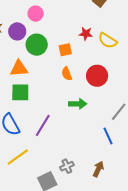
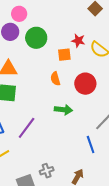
pink circle: (36, 14) -> (19, 14), moved
green circle: (37, 45) -> (36, 38), moved
orange square: (65, 50) -> (64, 55), moved

